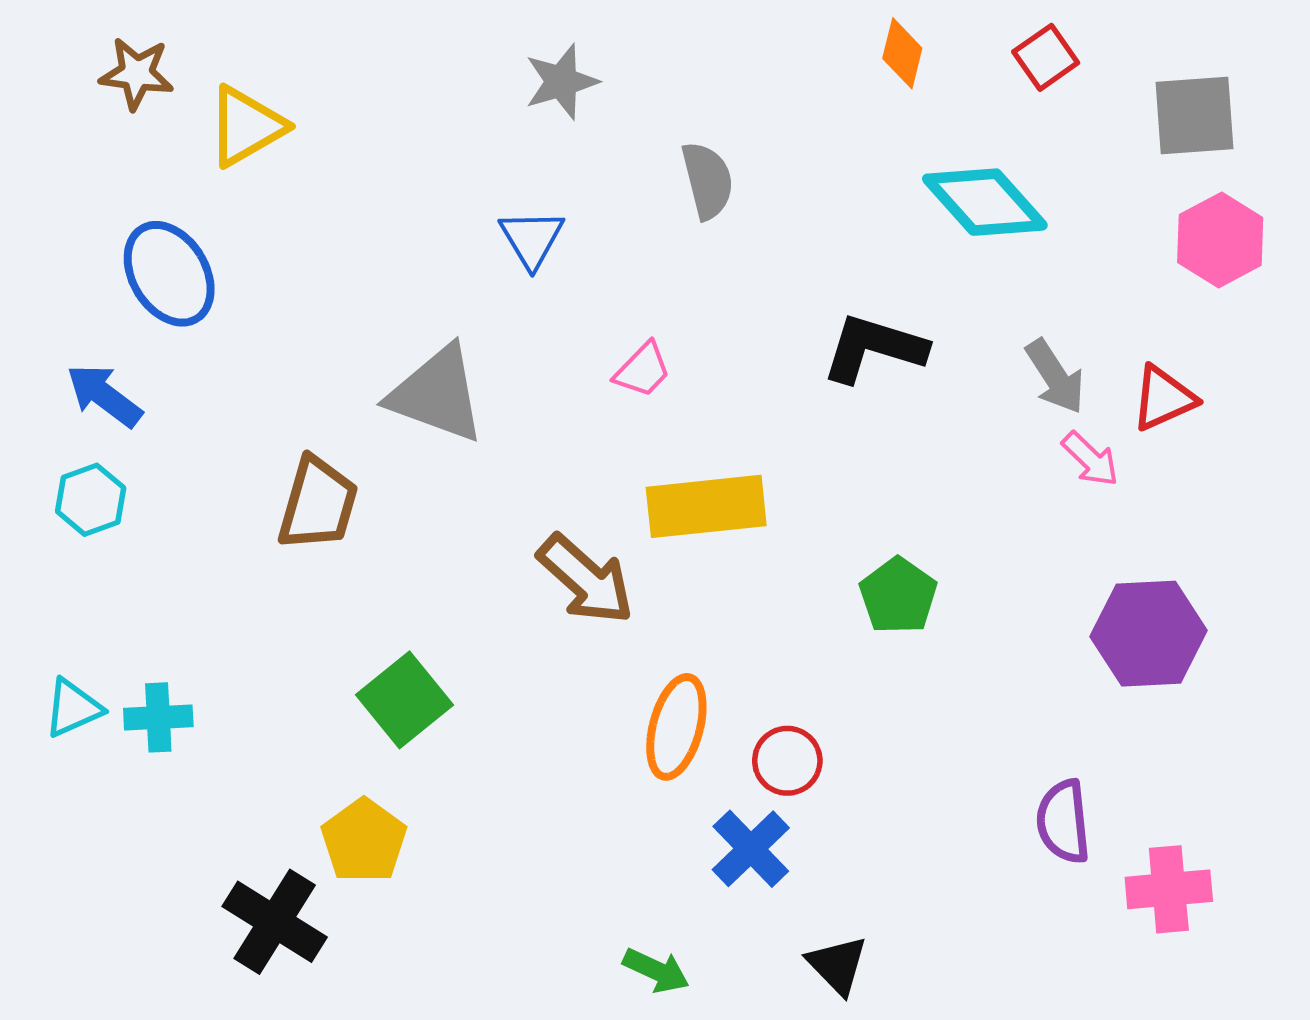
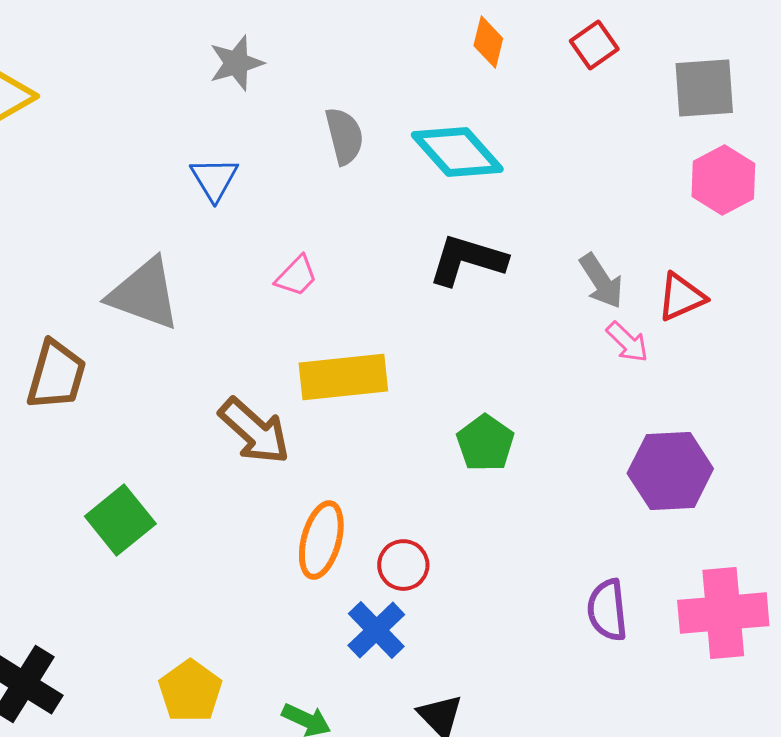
cyan diamond: (985, 202) -> (457, 152), moved
yellow pentagon: (364, 841) -> (190, 691), moved
pink cross: (1169, 889) -> (723, 613), moved, size x1.4

